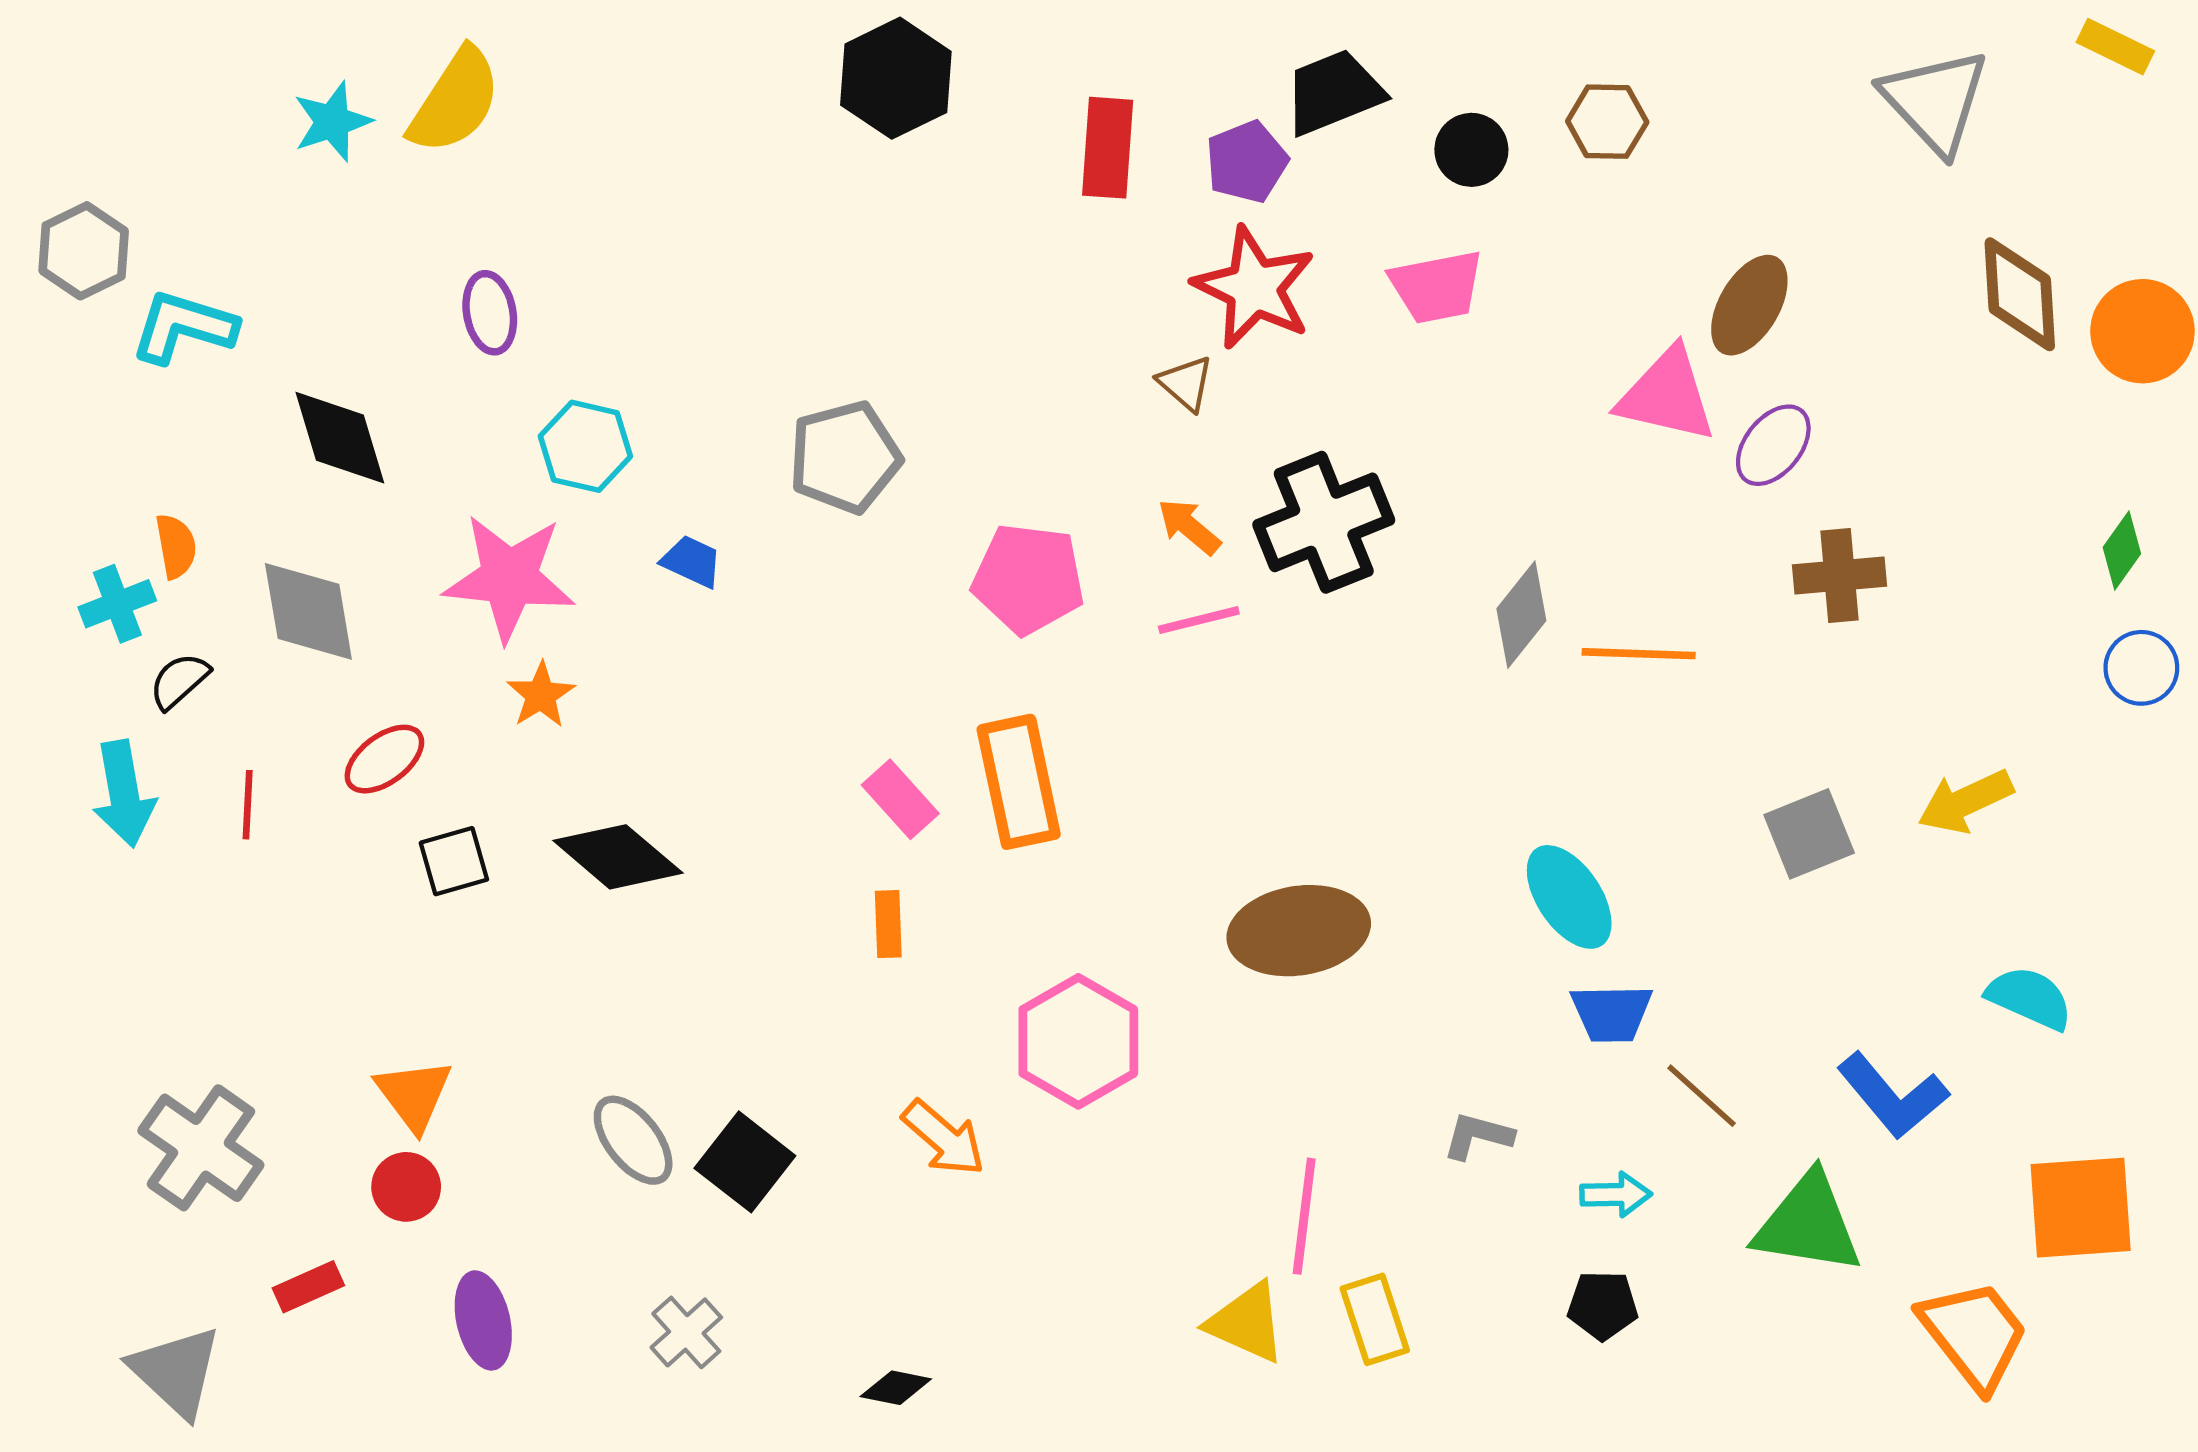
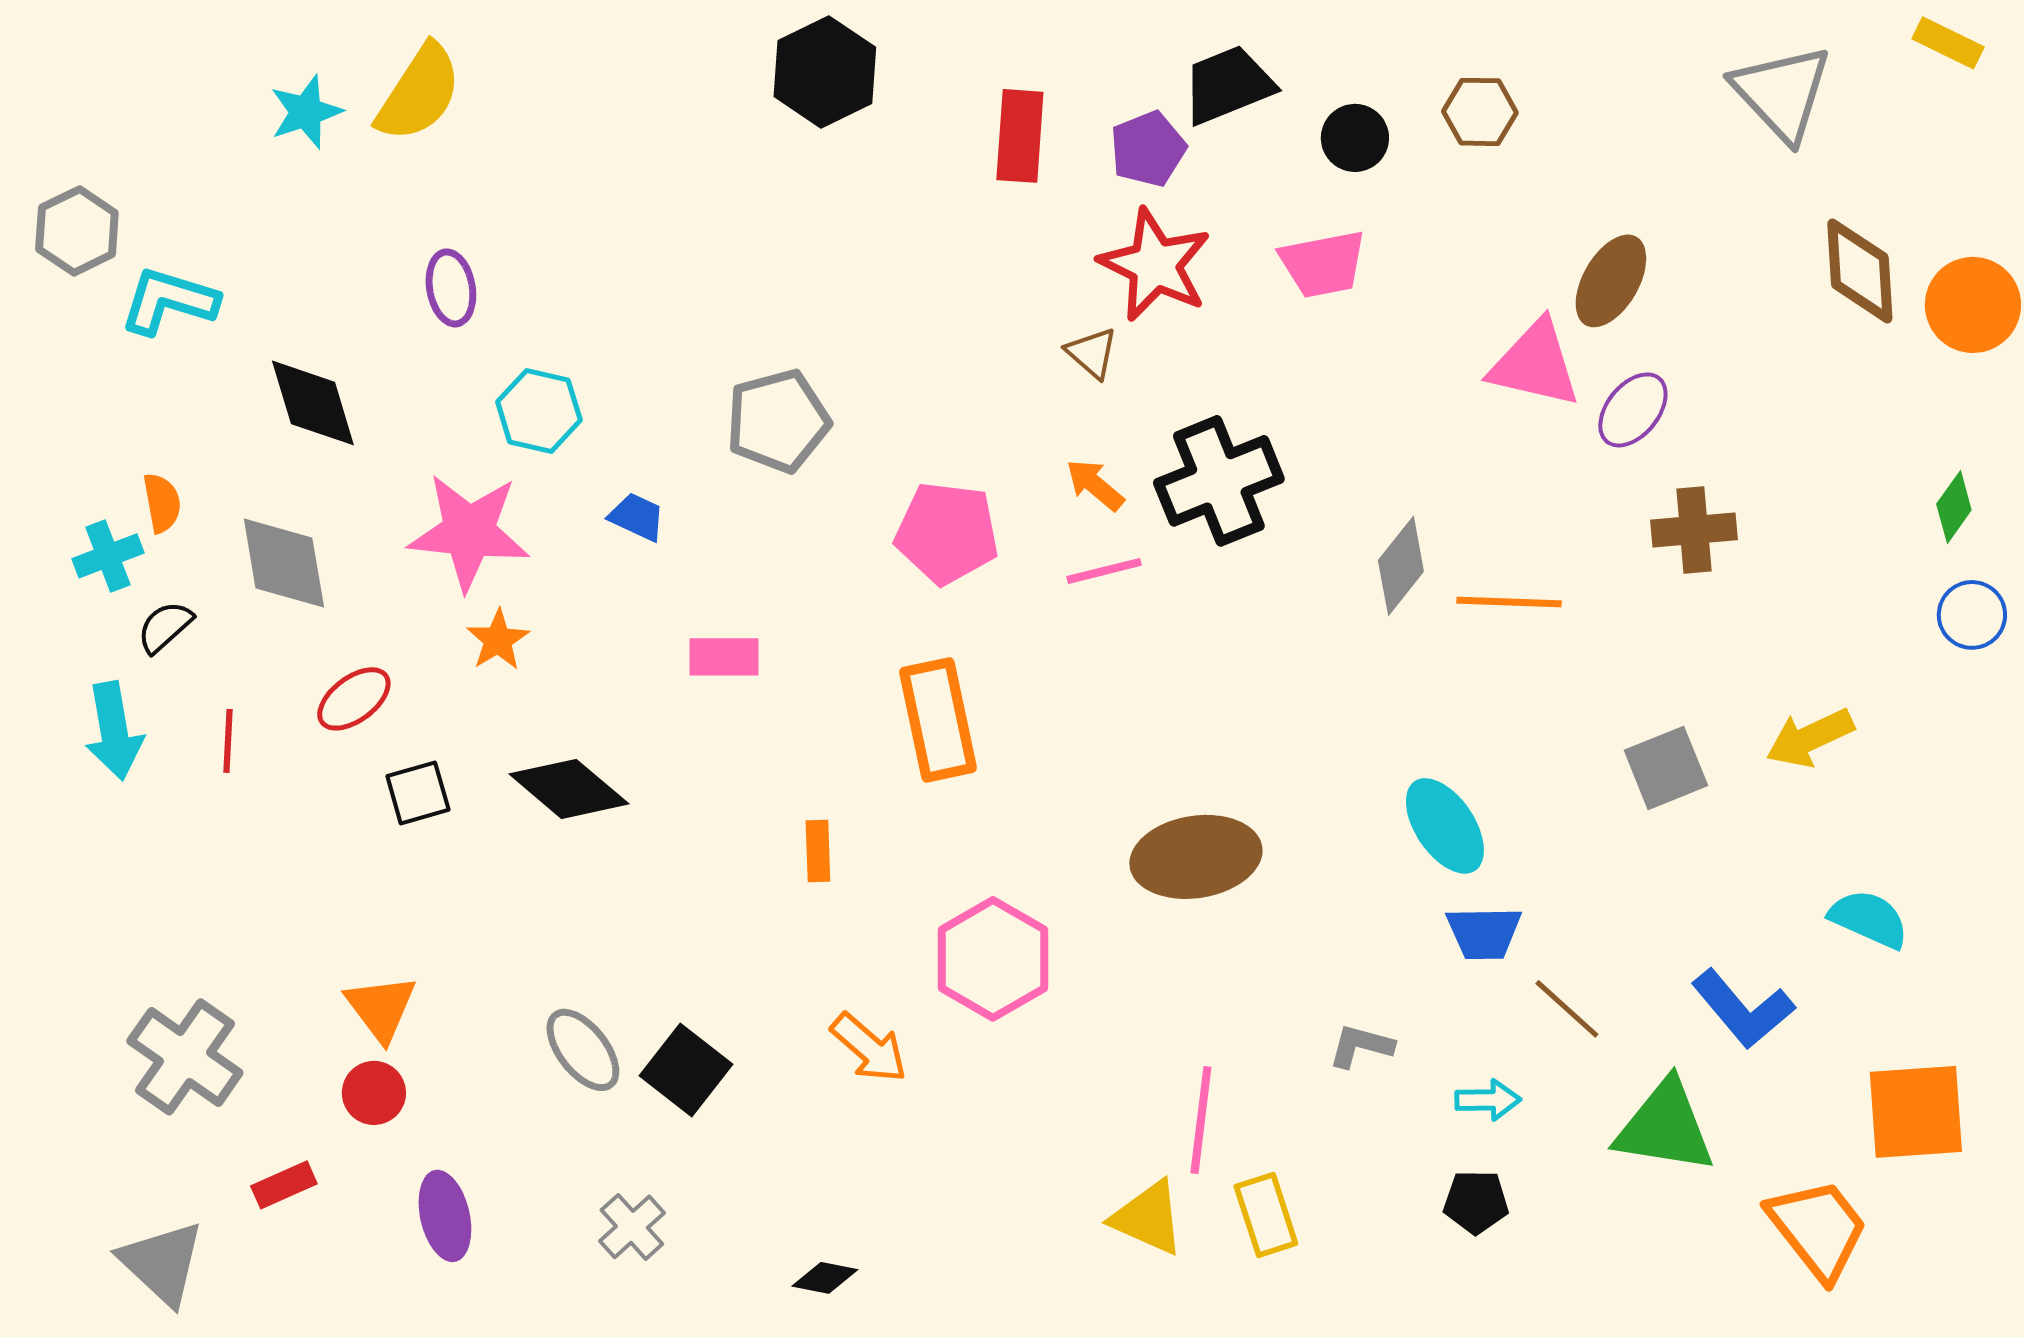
pink rectangle: (900, 799) -> (724, 657), moved, turned -48

